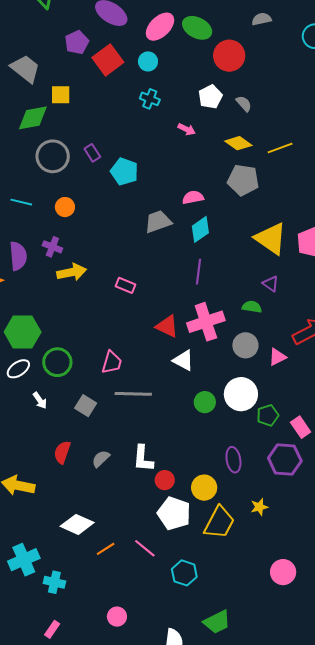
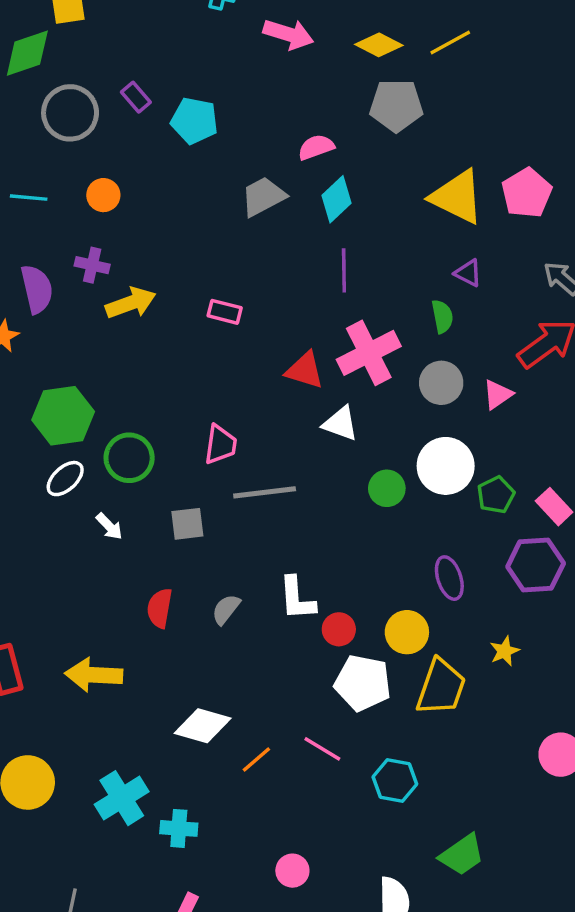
pink arrow: (187, 129) -> (288, 34), size x1.6
green semicircle: (252, 307) -> (442, 316), turned 78
gray square: (86, 406) -> (187, 524), turned -30

